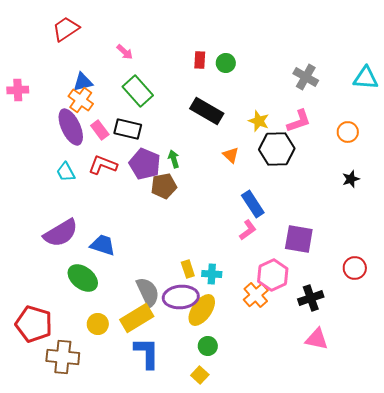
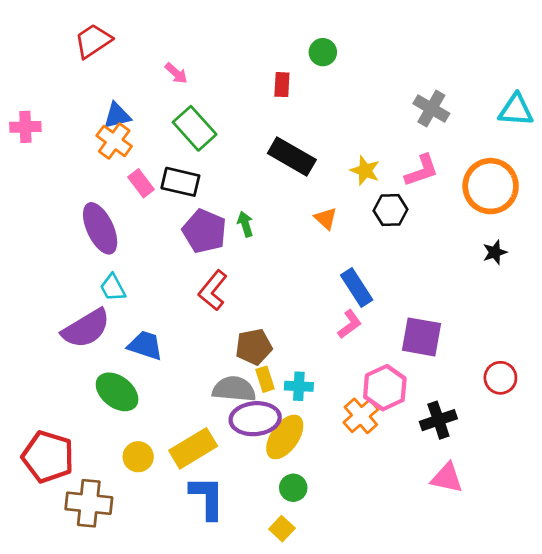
green circle: (226, 63) -> (323, 52), moved
purple ellipse: (71, 127) -> (100, 228), moved
orange circle: (348, 132) -> (491, 186), size x1.8
black hexagon: (277, 149) -> (390, 210), size x0.7
red L-shape: (103, 165) -> (213, 290), moved, turned -72
cyan trapezoid: (66, 172) -> (113, 288), moved
brown pentagon: (164, 186) -> (254, 347), moved
gray semicircle: (148, 292) -> (234, 389), moved, turned -60

